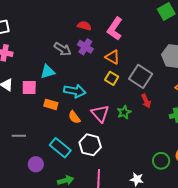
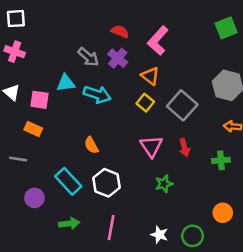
cyan arrow: (75, 91) -> (97, 94), moved
red arrow: (146, 101) -> (184, 148), moved
orange rectangle: (51, 104) -> (33, 129), moved
green star: (124, 112) -> (164, 184), moved
pink triangle: (100, 114) -> (151, 146), moved
green circle: (161, 161) -> (193, 236), moved

